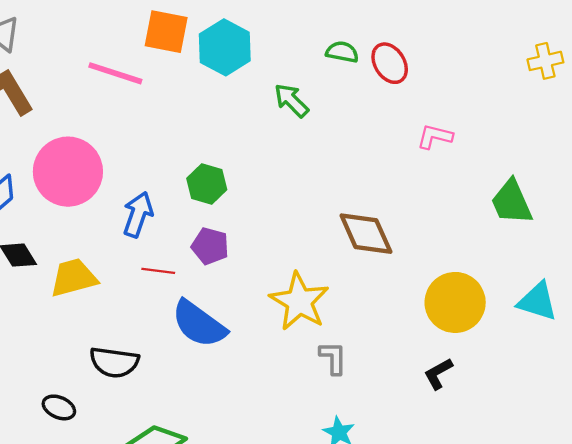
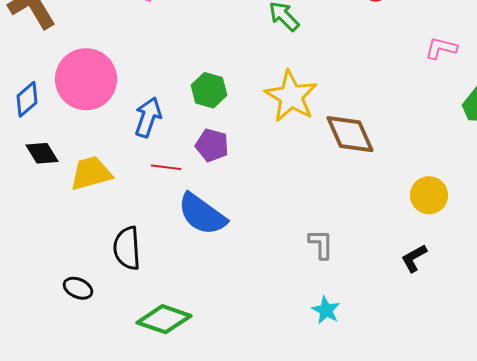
pink L-shape: (435, 137) -> (441, 48), moved
yellow star: (299, 301) -> (291, 96), moved
yellow circle: (455, 302) -> (429, 195), size x0.7
black semicircle: (114, 362) -> (127, 248), turned 78

